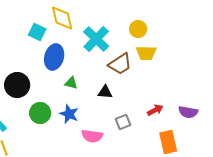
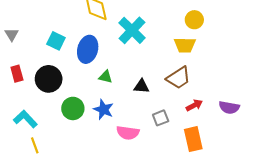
yellow circle: (138, 29) -> (194, 20), moved
cyan square: (37, 32) -> (56, 41), moved
brown trapezoid: (120, 64) -> (178, 78), moved
orange rectangle: (168, 142) -> (193, 139), moved

